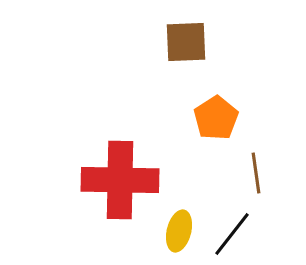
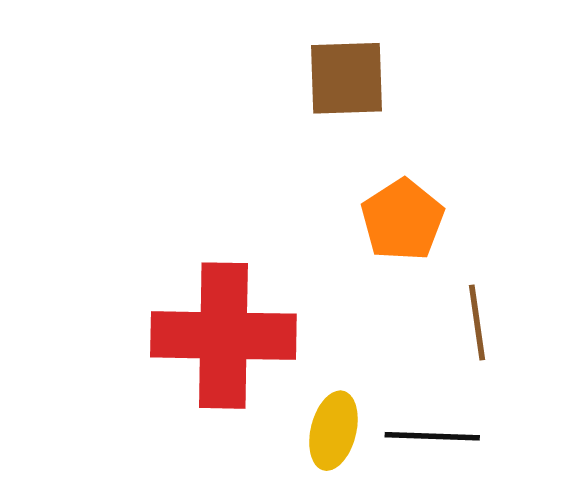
black line: (232, 234) -> (432, 436), turned 54

